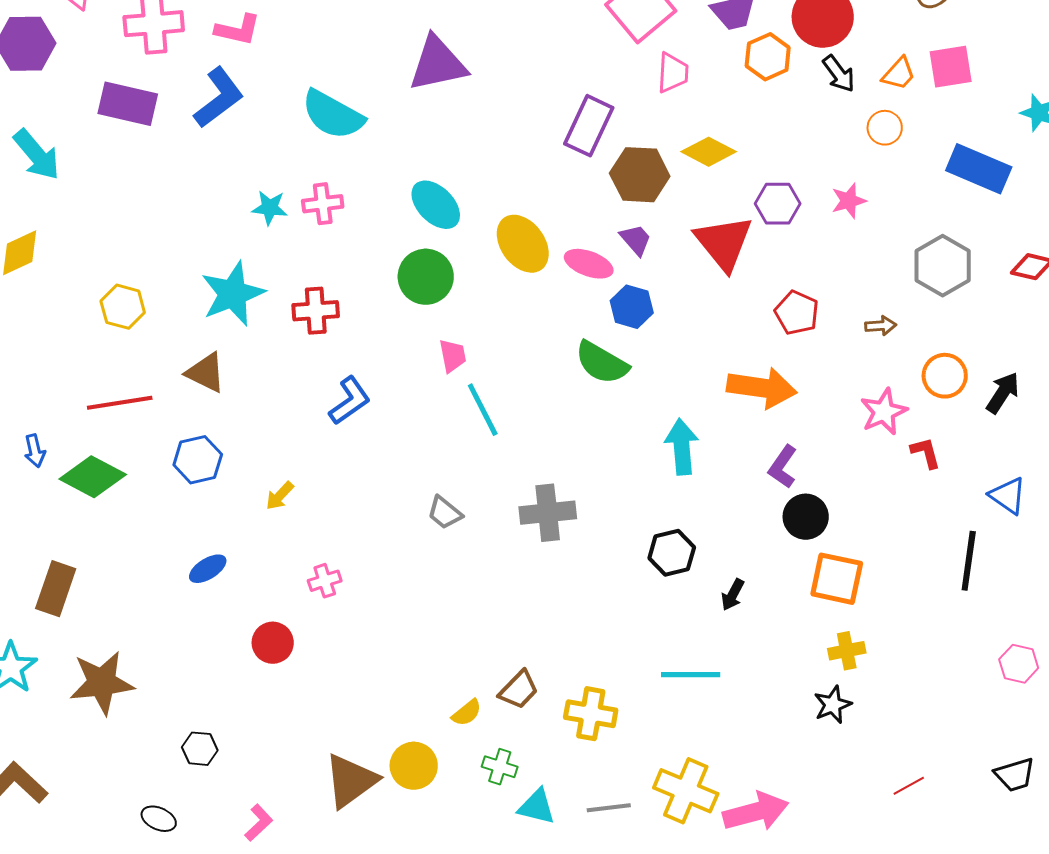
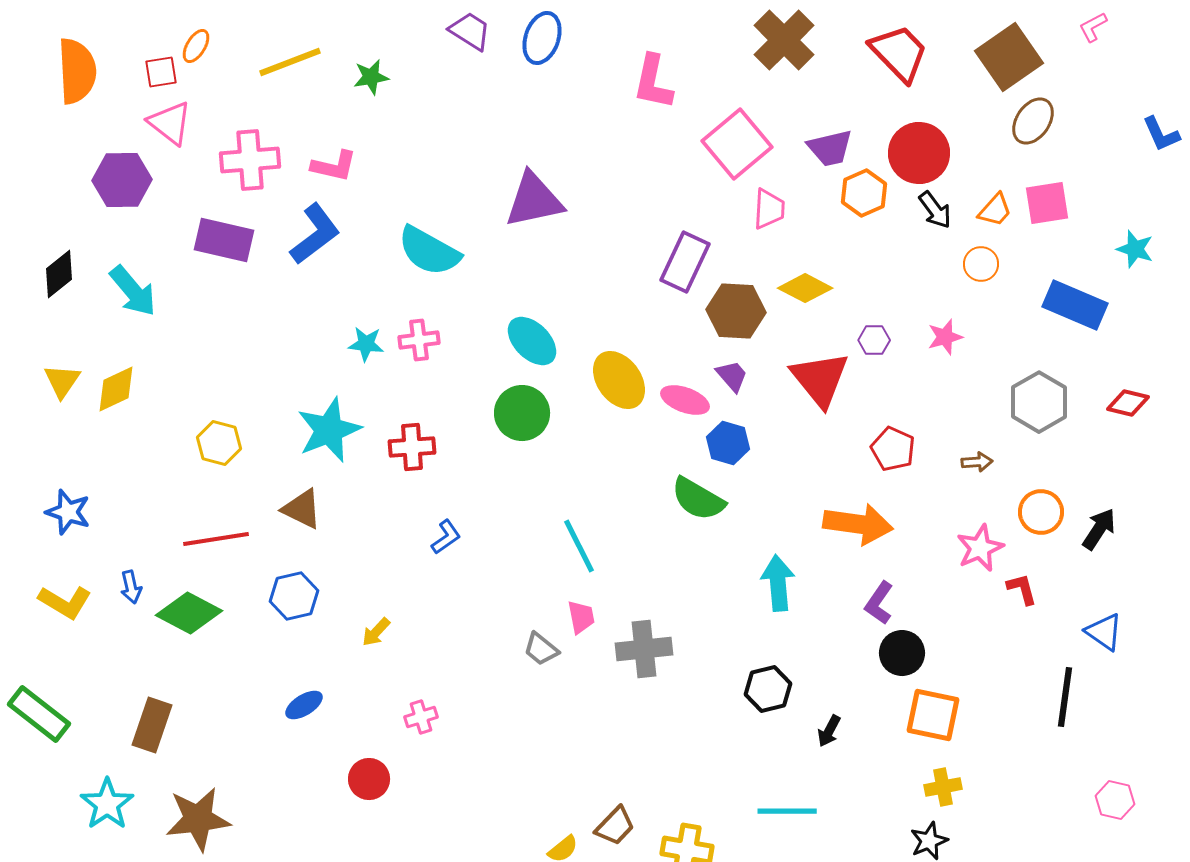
purple hexagon: (778, 204) -> (874, 340), size x0.7
pink trapezoid: (453, 356) -> (581, 617), moved
blue L-shape: (350, 401) -> (446, 537), size x0.7

